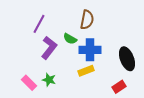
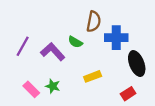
purple line: (39, 24) -> (23, 46), moved
purple L-shape: (49, 48) -> (53, 52), turned -80
blue cross: (90, 50) -> (116, 38), moved

